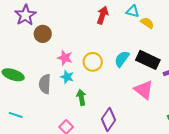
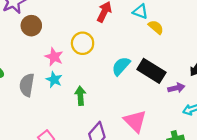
yellow circle: (93, 62) -> (83, 43), moved
pink triangle: (144, 90) -> (135, 121), moved
green arrow: (81, 97) -> (80, 96), moved

